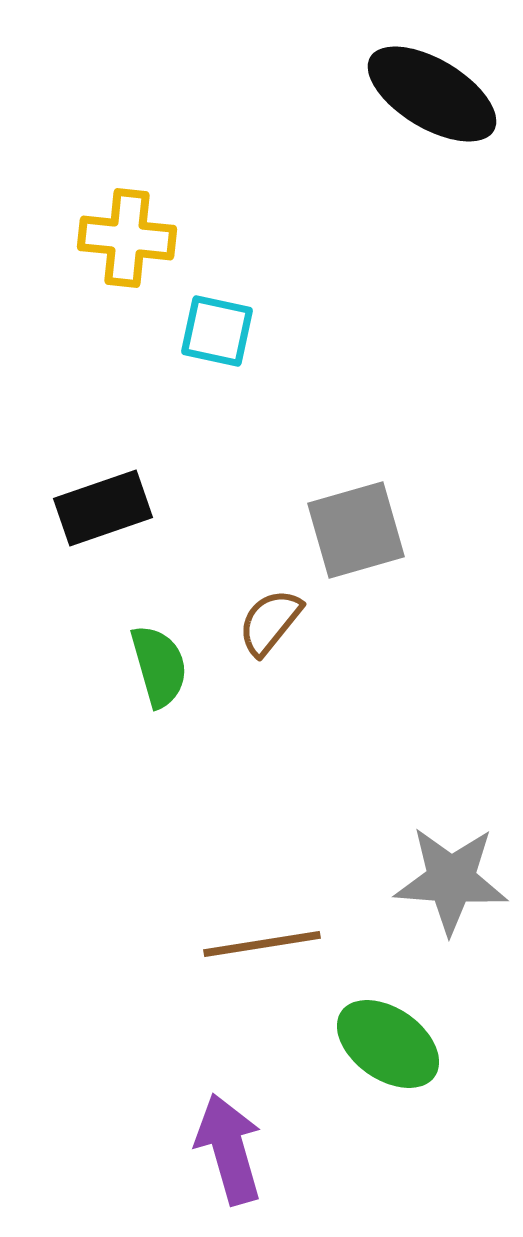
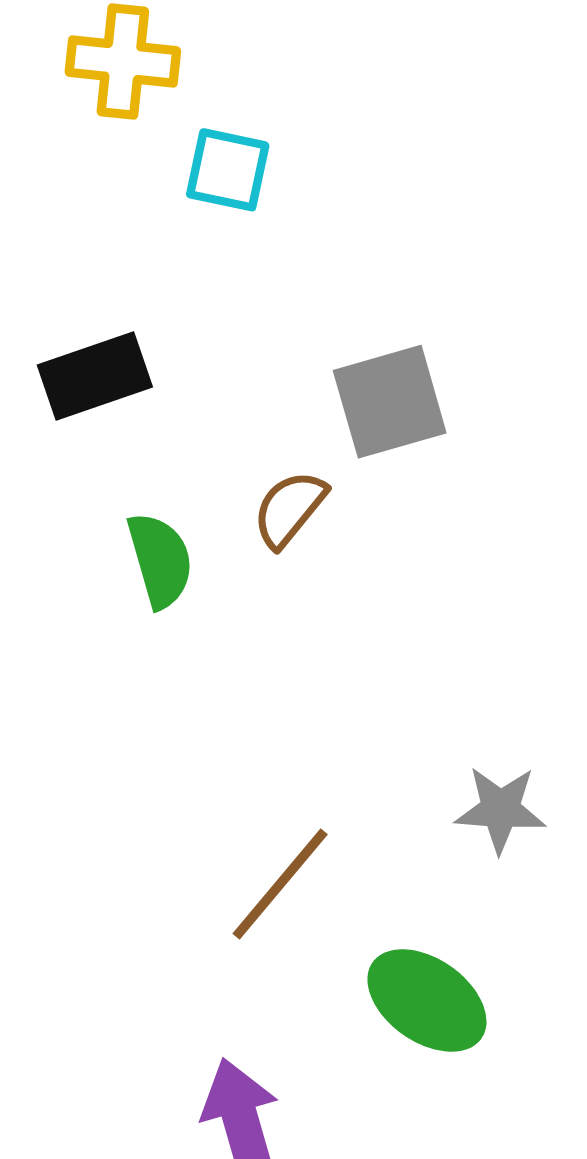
gray star: (451, 880) -> (500, 809), size x0.7
brown line: (262, 944) -> (280, 884), turned -41

